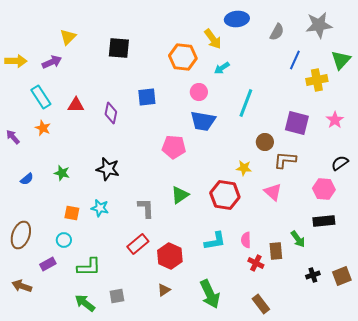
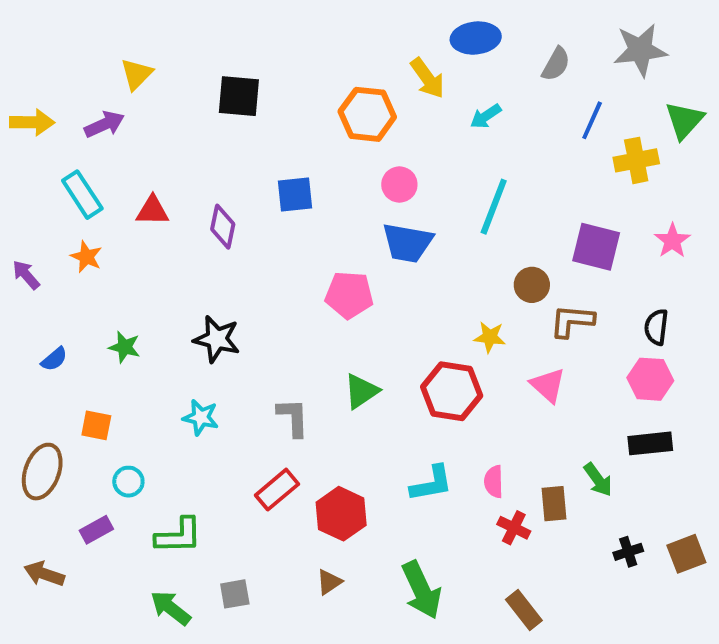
cyan arrow: (222, 68) -> (486, 116), moved
black semicircle: (340, 163) -> (656, 327), moved, turned -48
orange square: (72, 213) -> (96, 425), moved

